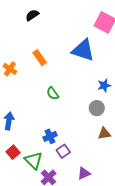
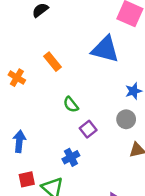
purple square: (63, 151) -> (88, 129), moved
red square: (13, 152) -> (27, 179), turned 32

